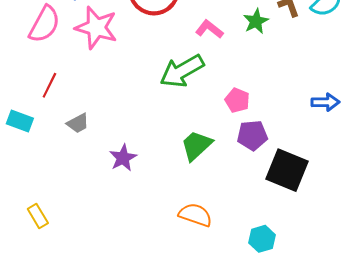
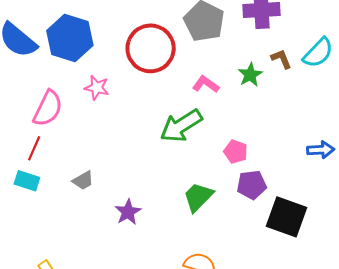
pink semicircle: (44, 24) -> (48, 108), moved
pink star: (96, 28) -> (97, 88), size x0.6
red line: (49, 85) -> (34, 148), moved

